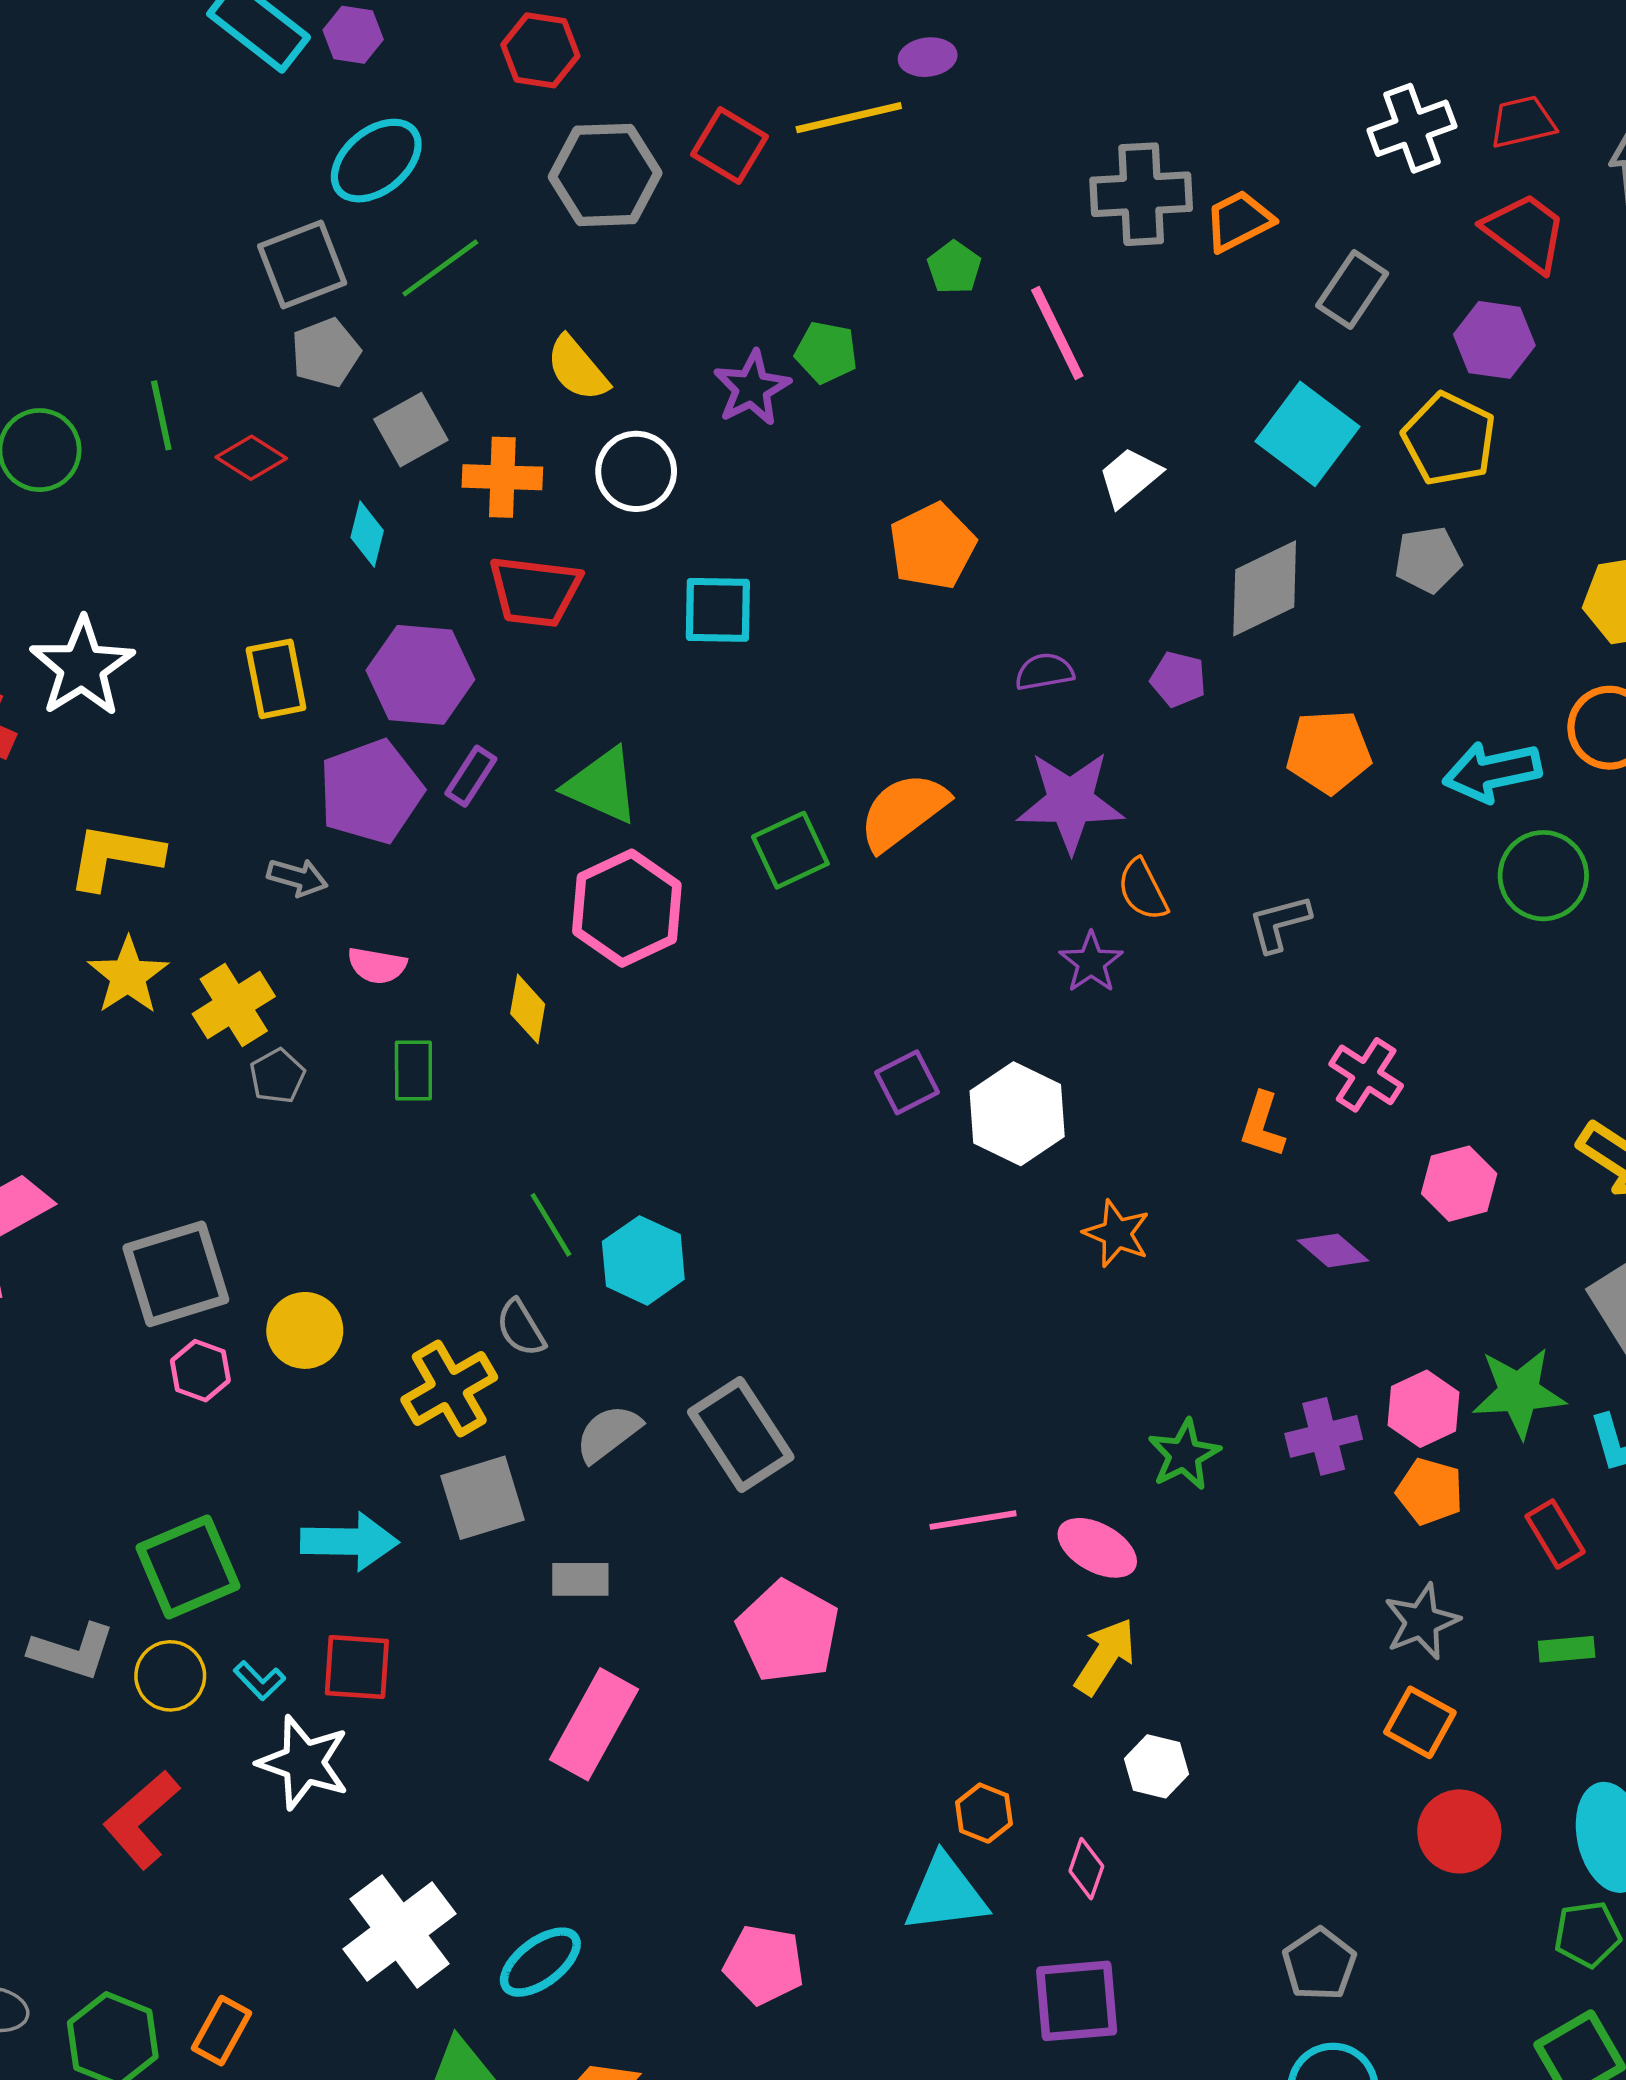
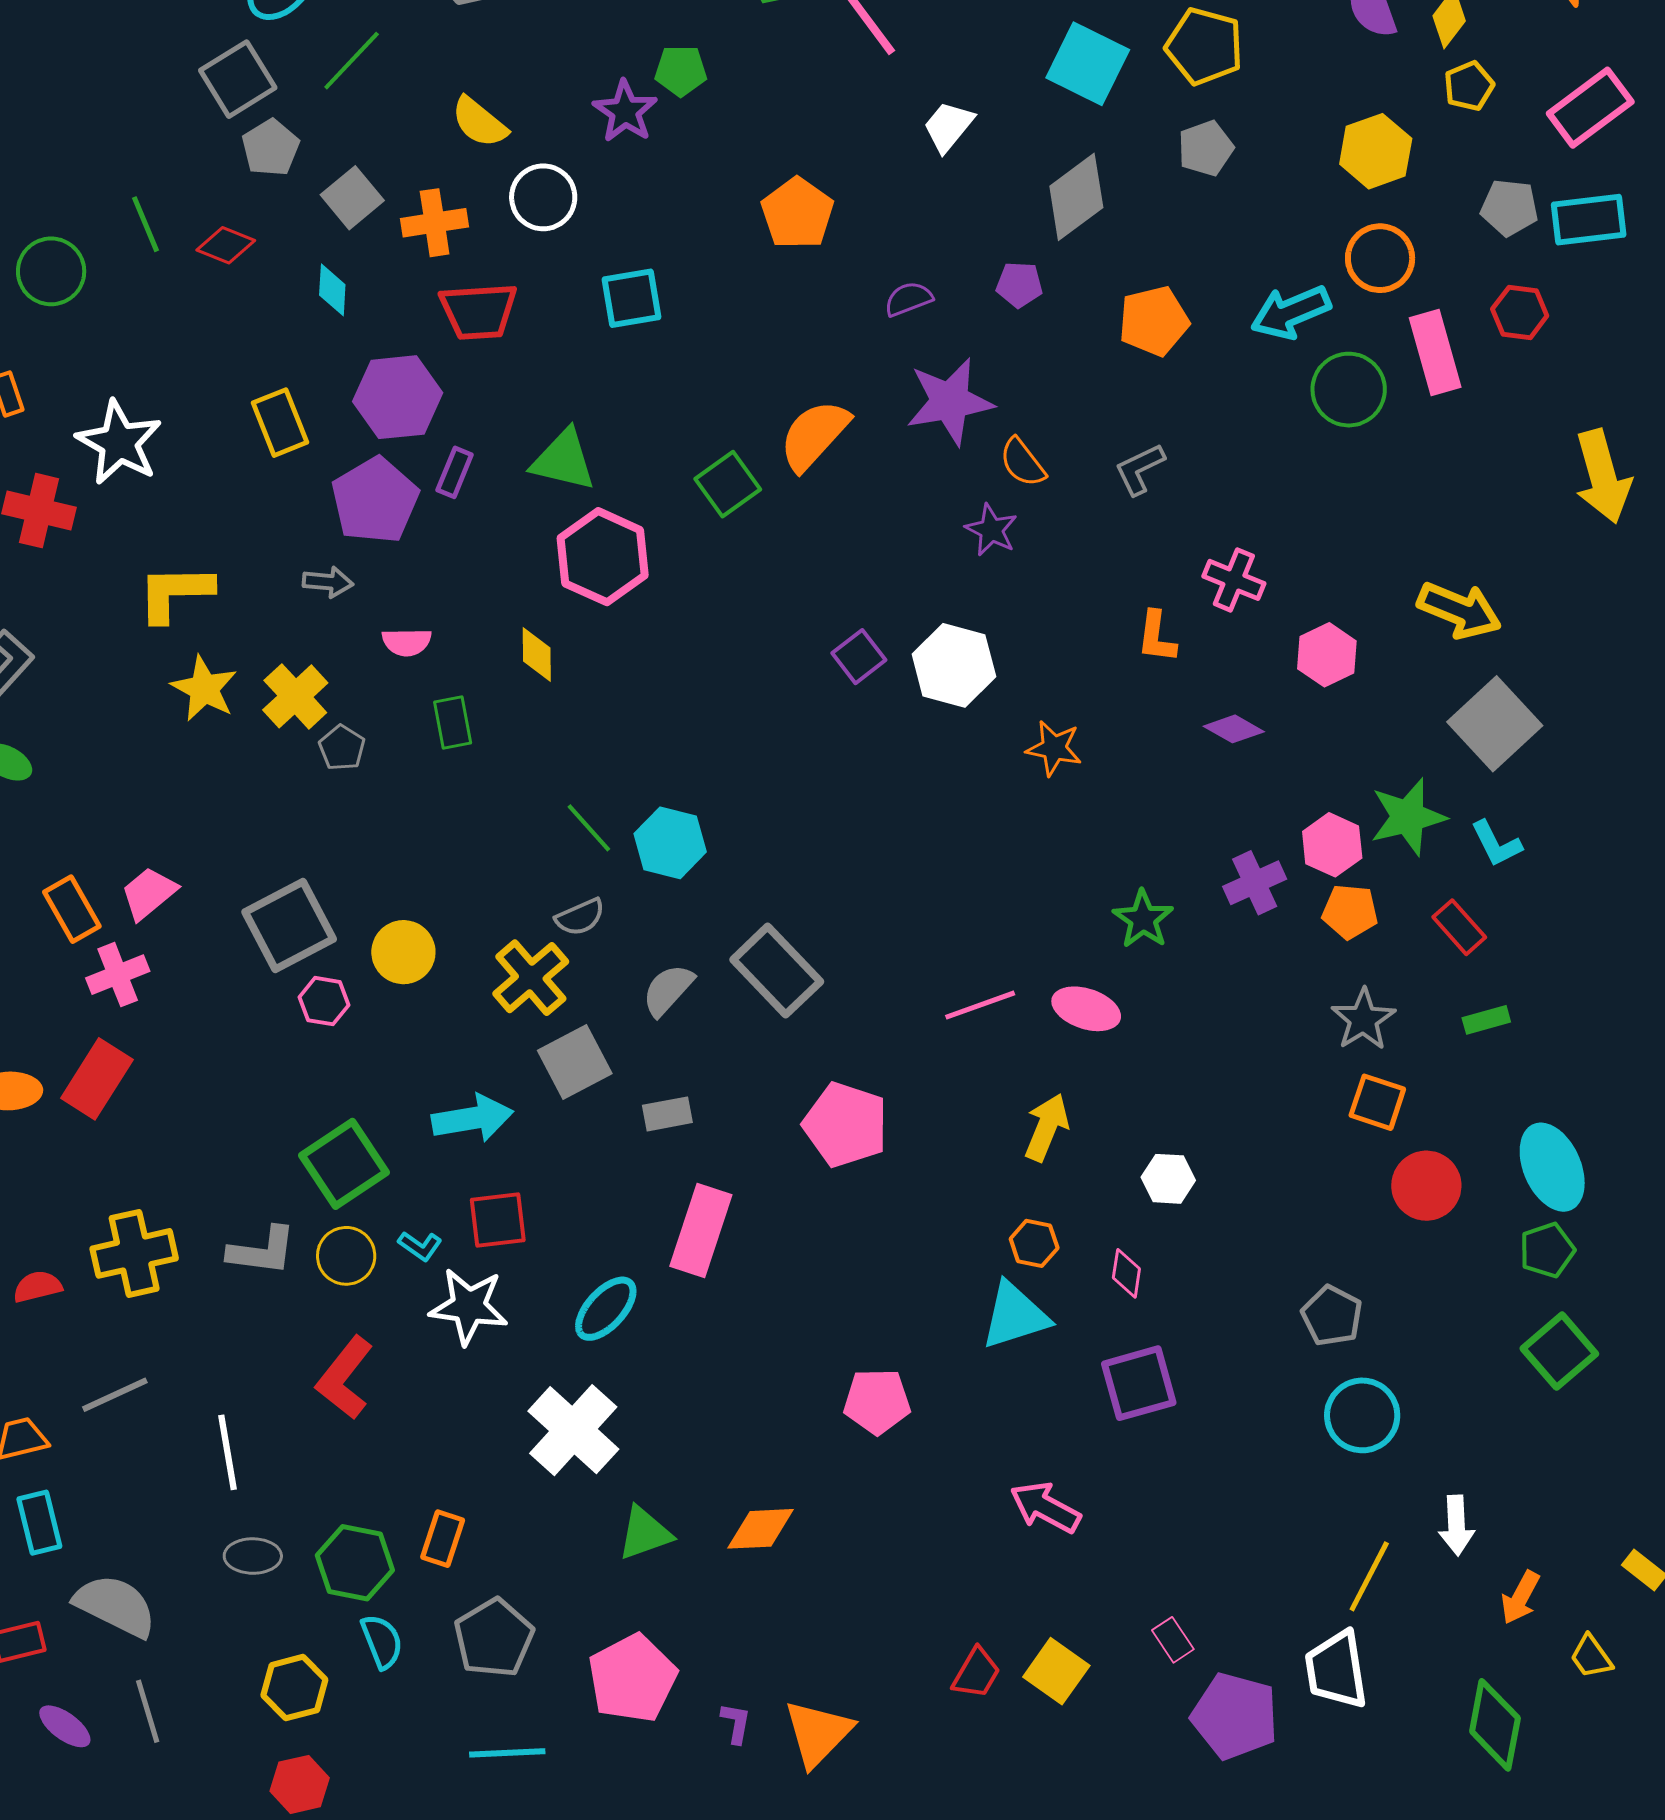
gray semicircle: (521, 1328) -> (580, 917), turned -72
yellow arrow: (1105, 1656) -> (1047, 1127), moved
cyan ellipse: (540, 1962) -> (606, 1309), moved

